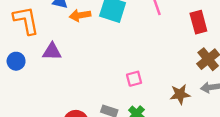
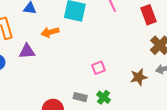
orange arrow: (80, 15) -> (50, 32), moved

